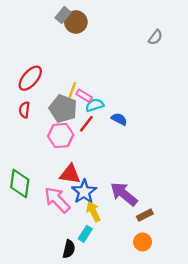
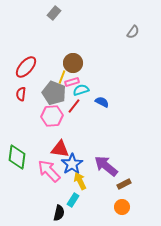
brown circle: (76, 22) -> (73, 63), moved
pink rectangle: (84, 96) -> (72, 82), turned -48

